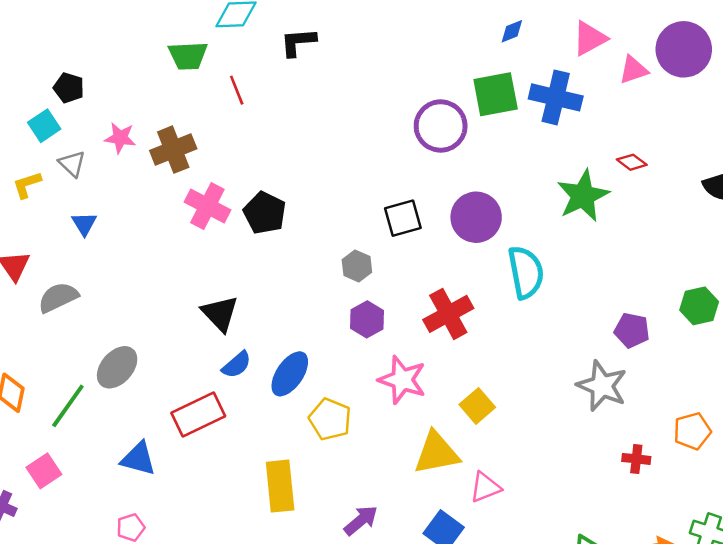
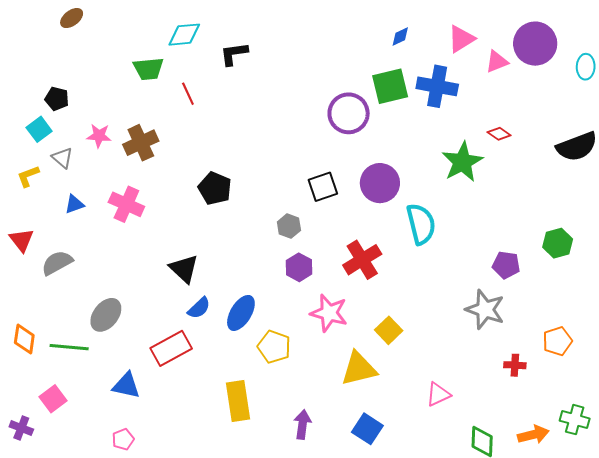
pink cross: (207, 206) -> (126, 204), moved
blue triangle: (84, 224) -> (74, 204), turned 45
green line: (68, 406) -> (69, 347), turned 63
pink triangle: (485, 487) -> (438, 394), moved
purple arrow: (361, 520) -> (302, 424), turned -40

